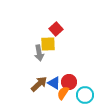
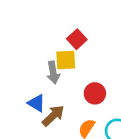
red circle: (69, 82) -> (95, 93), moved
blue triangle: (54, 83) -> (37, 103), moved

